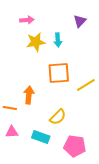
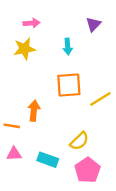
yellow star: (36, 42) -> (25, 49), moved
yellow semicircle: (58, 117) -> (79, 141), moved
pink pentagon: (75, 146) -> (88, 170), turned 30

